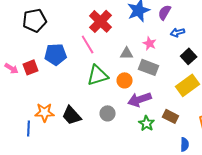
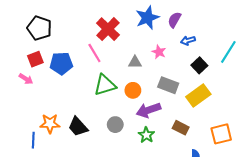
black pentagon: (35, 20) -> (39, 28), turned 30
red square: (31, 67) -> (35, 59), moved
gray rectangle: (149, 67) -> (168, 85), moved
pink arrow: (12, 68) -> (26, 79), moved
green star: (147, 123) -> (146, 135), moved

